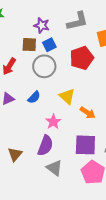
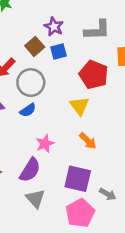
brown square: (29, 45) -> (35, 46), turned 35
red pentagon: (82, 58) -> (94, 75), turned 30
gray circle: (44, 66) -> (31, 83), moved
yellow triangle: (67, 96) -> (79, 106), moved

